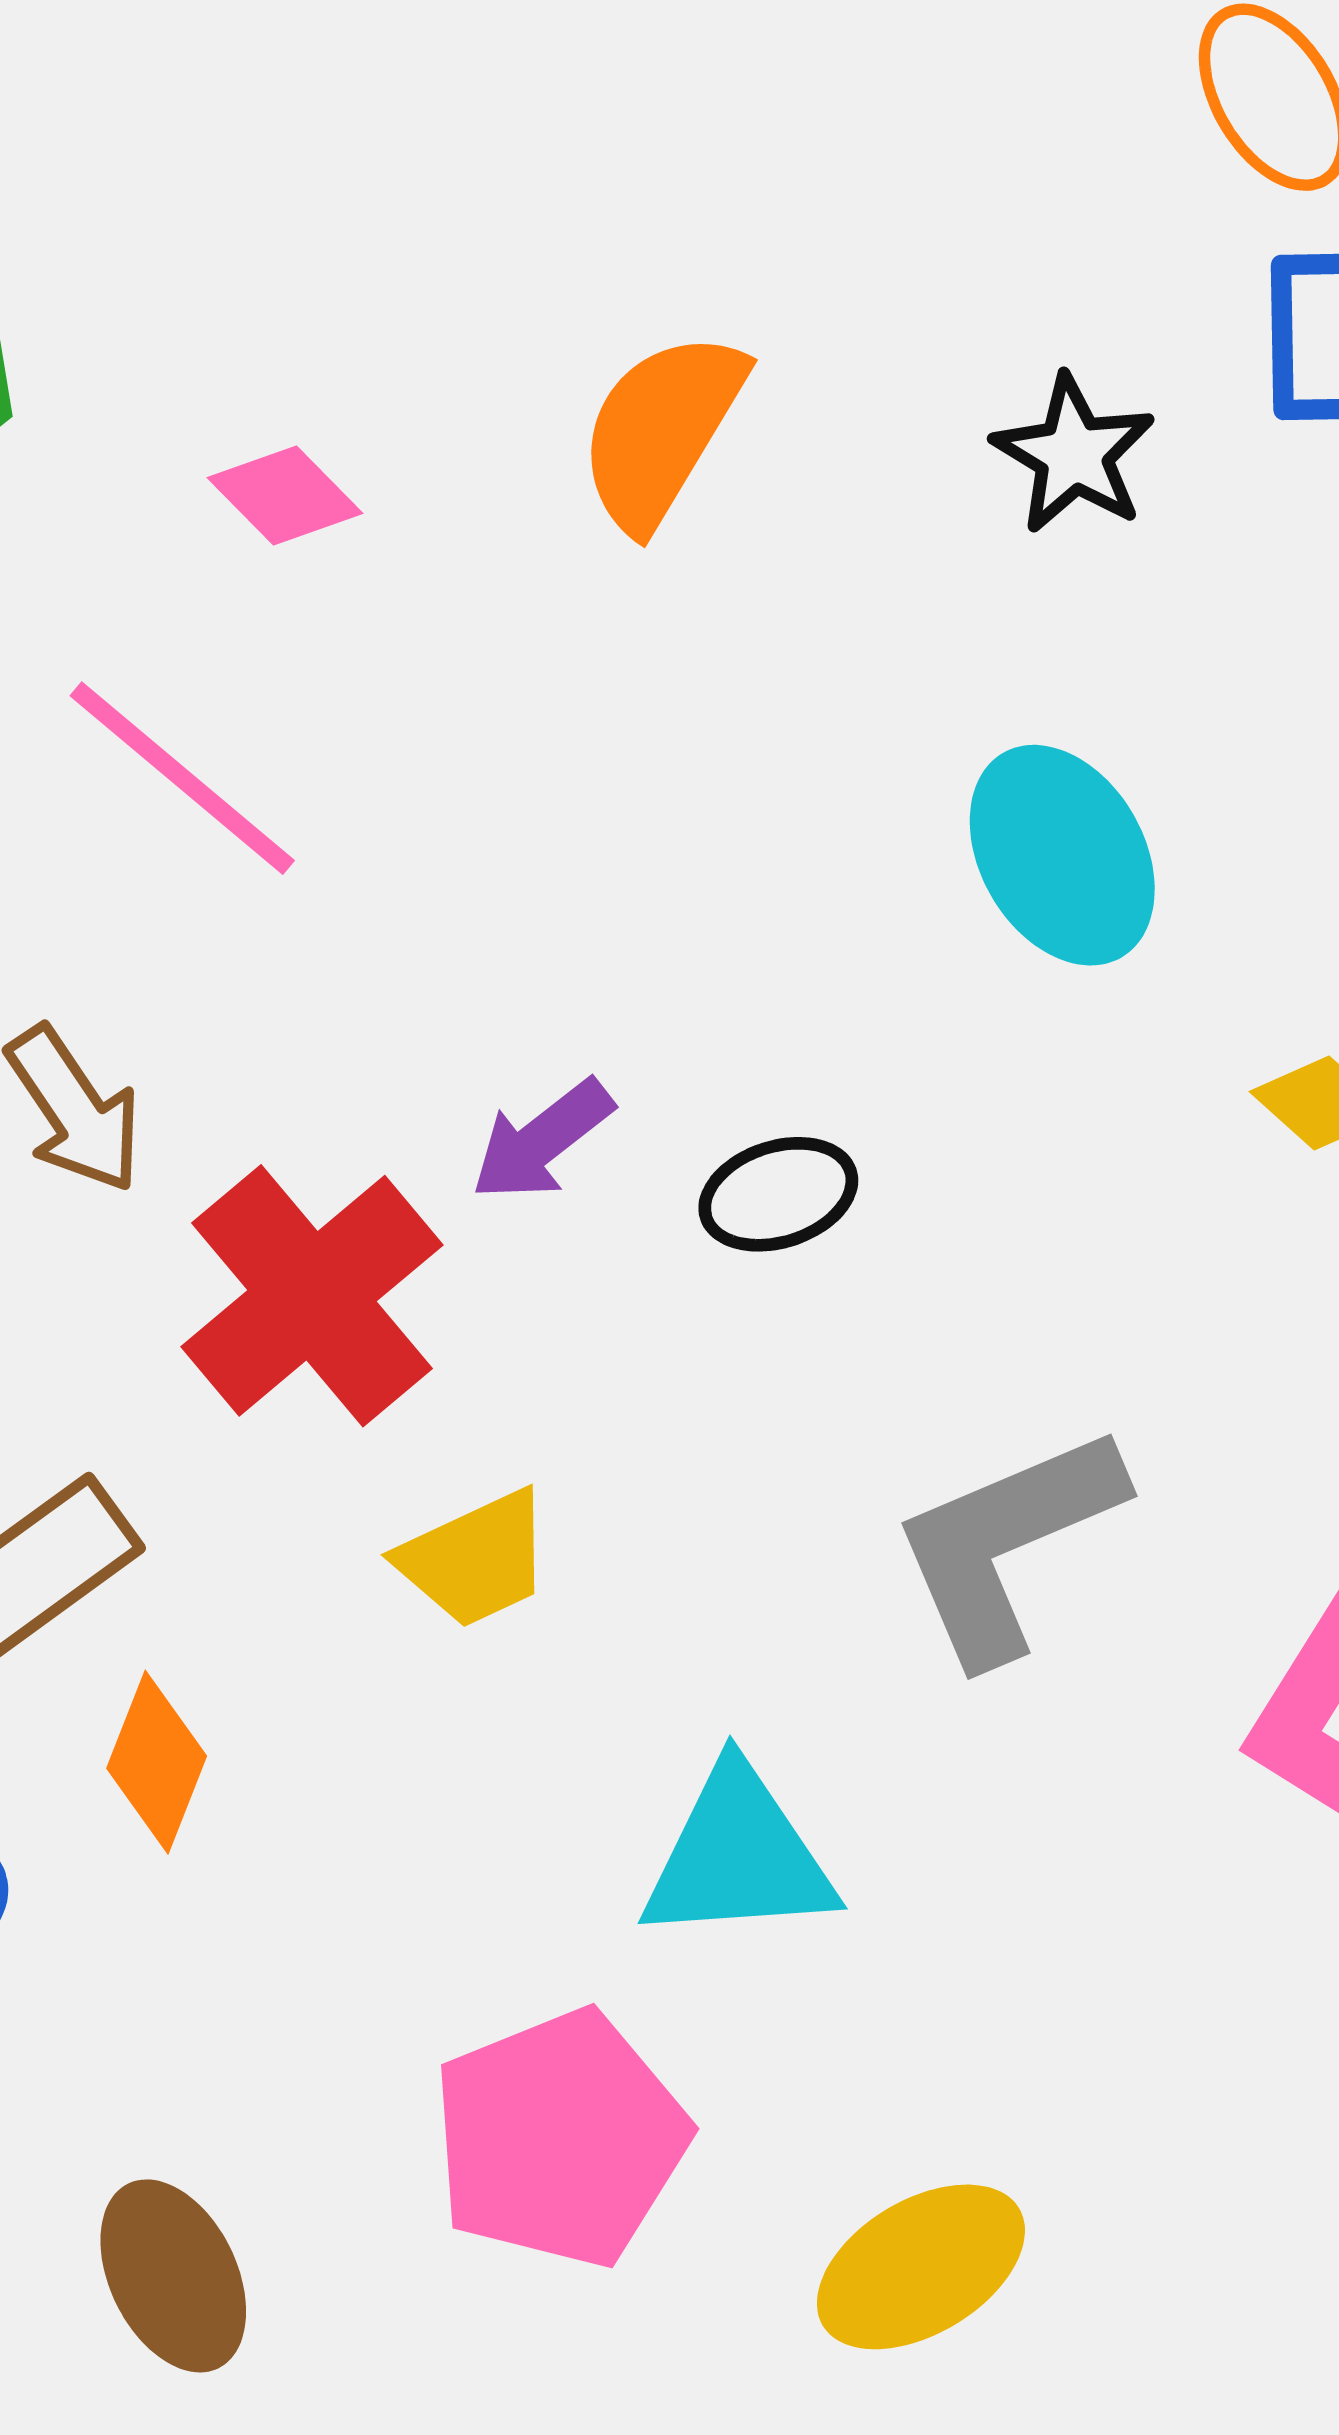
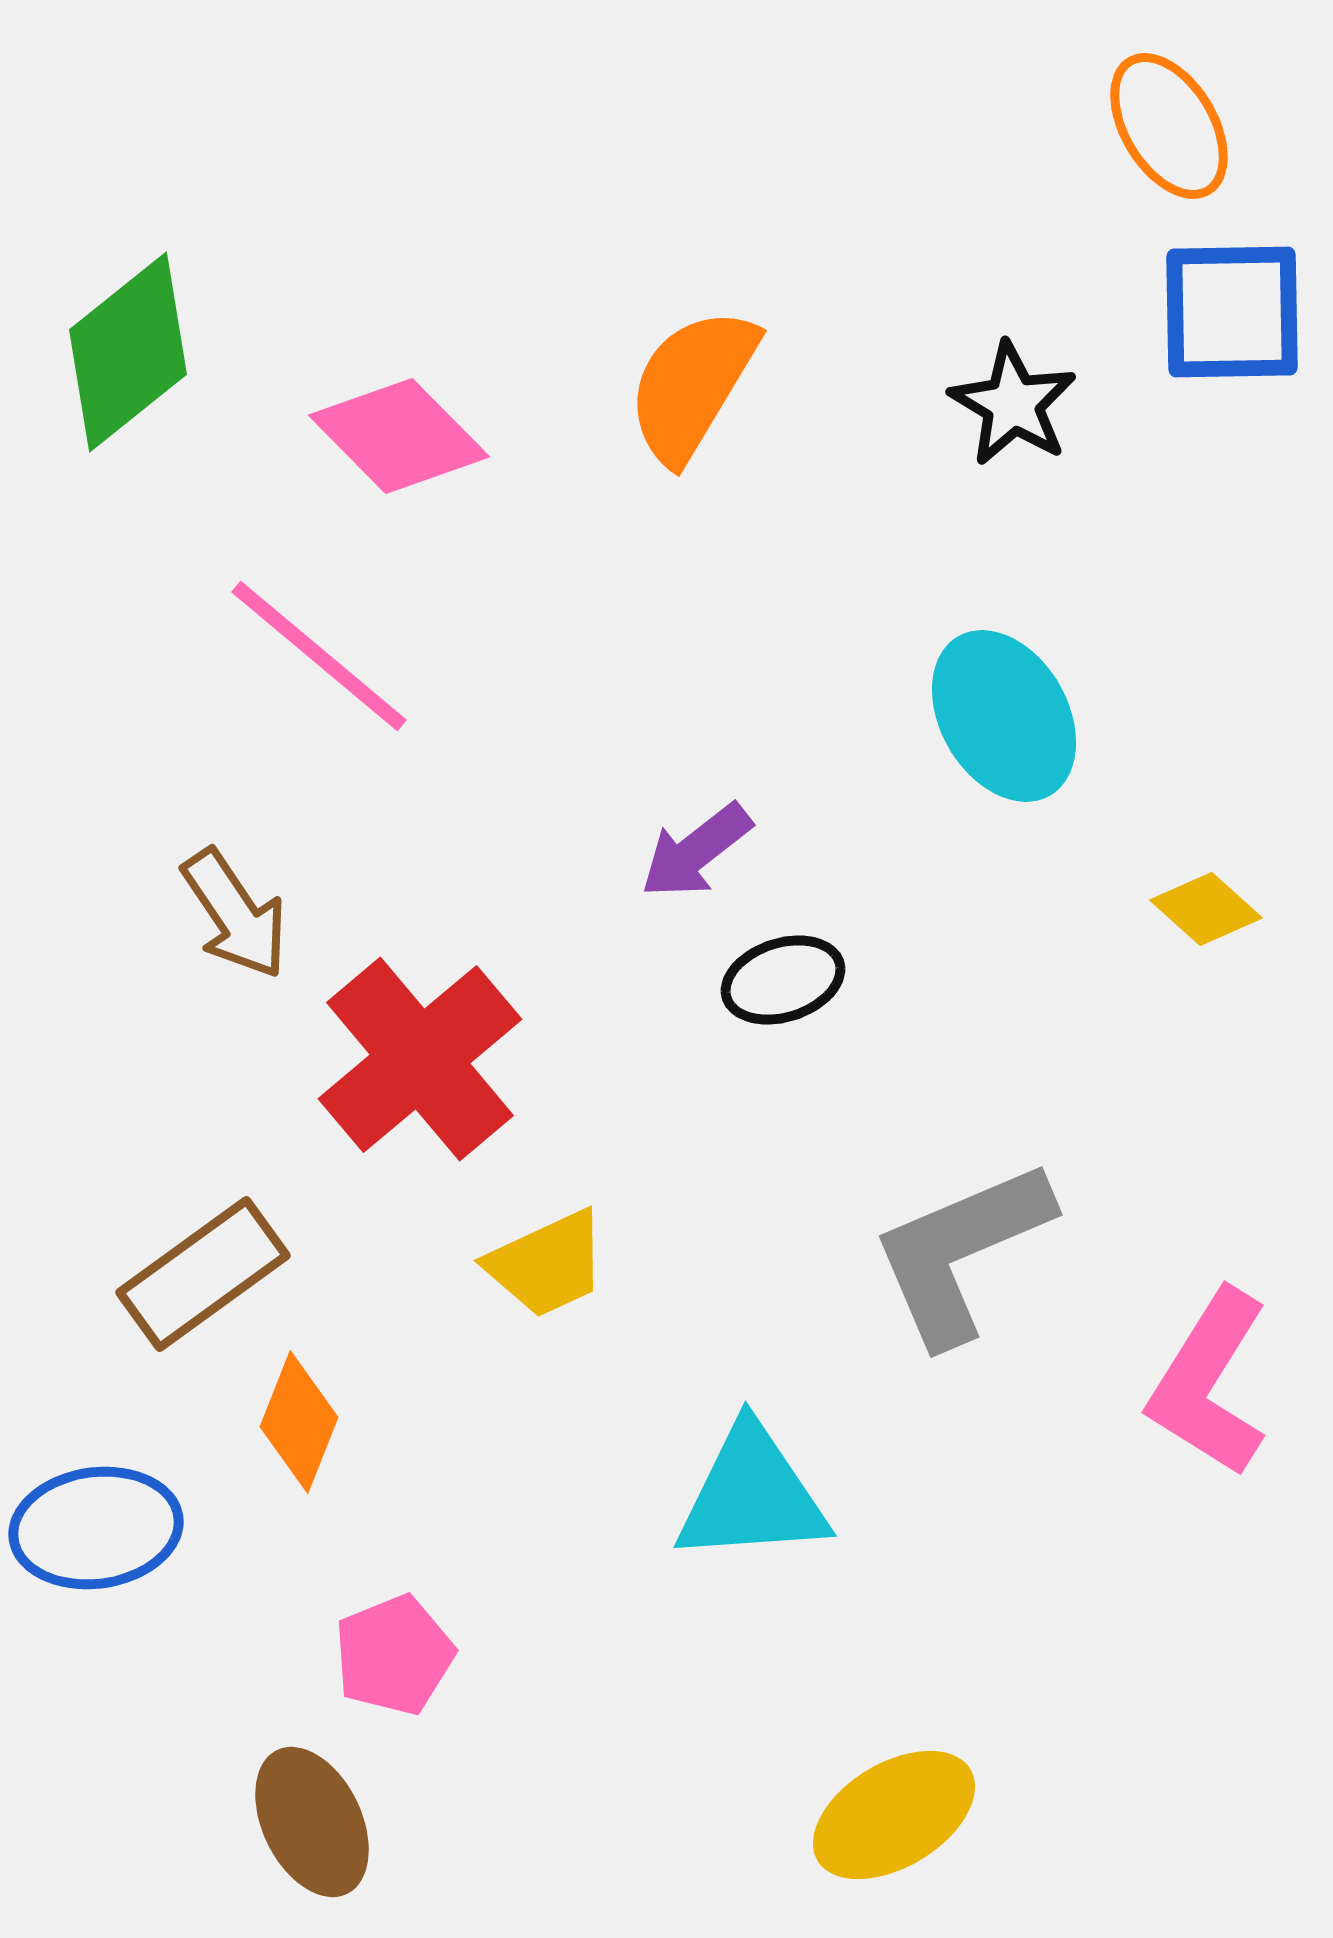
pink diamond: (285, 495) -> (399, 436), size x1.5
purple arrow: (542, 1140) -> (696, 851), moved
pink pentagon: (560, 2138) -> (394, 1655), moved, size x0.6

